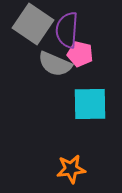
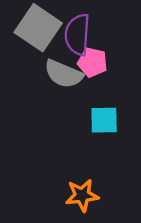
cyan square: (90, 104) -> (104, 120), size x0.7

